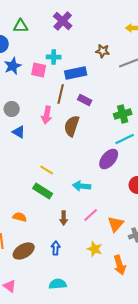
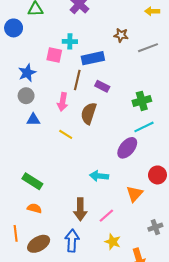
blue star: (13, 66) -> (27, 73), moved
blue triangle: (19, 132) -> (33, 120), turned -32
yellow line: (47, 170) -> (66, 134), moved
green rectangle: (43, 191) -> (32, 181), moved
pink line: (91, 215) -> (106, 216), moved
brown arrow: (64, 218) -> (80, 209), size x1.5
orange triangle: (116, 224) -> (135, 194), moved
blue arrow: (56, 248) -> (72, 241), size x1.5

